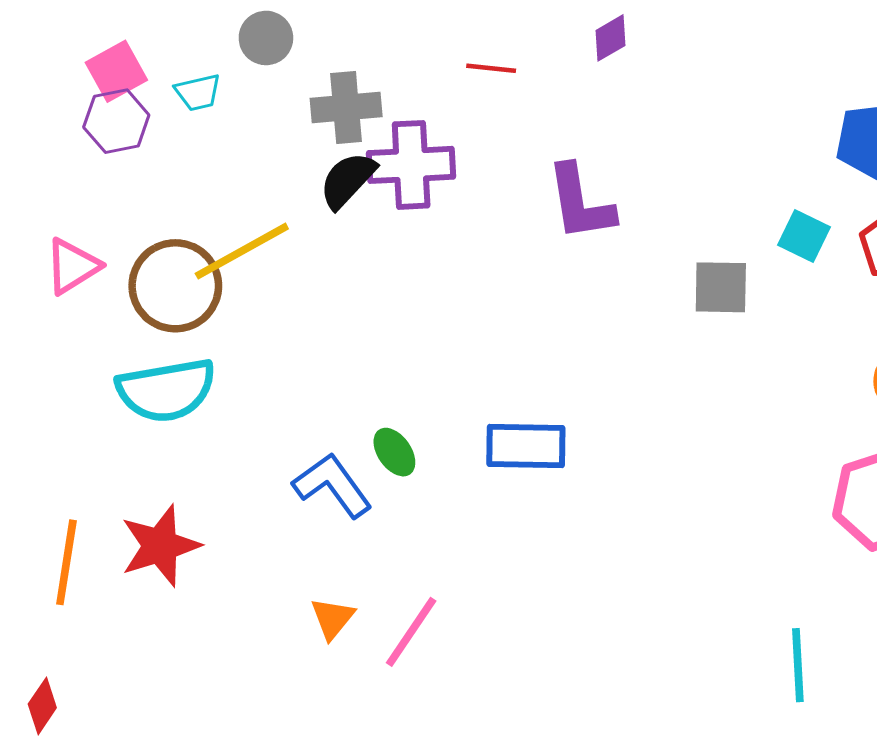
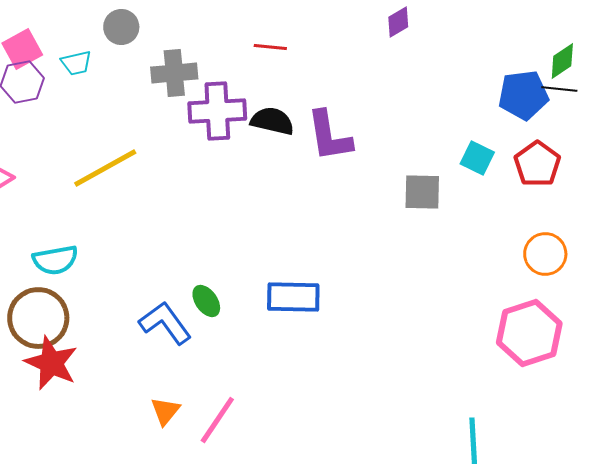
purple diamond: (611, 38) -> (398, 22), moved
black semicircle: (348, 180) -> (272, 121), moved, turned 60
brown circle: (175, 286) -> (38, 318), moved
cyan semicircle: (166, 390) -> (55, 260), size x0.7
red star: (160, 546) -> (51, 363), turned -30

